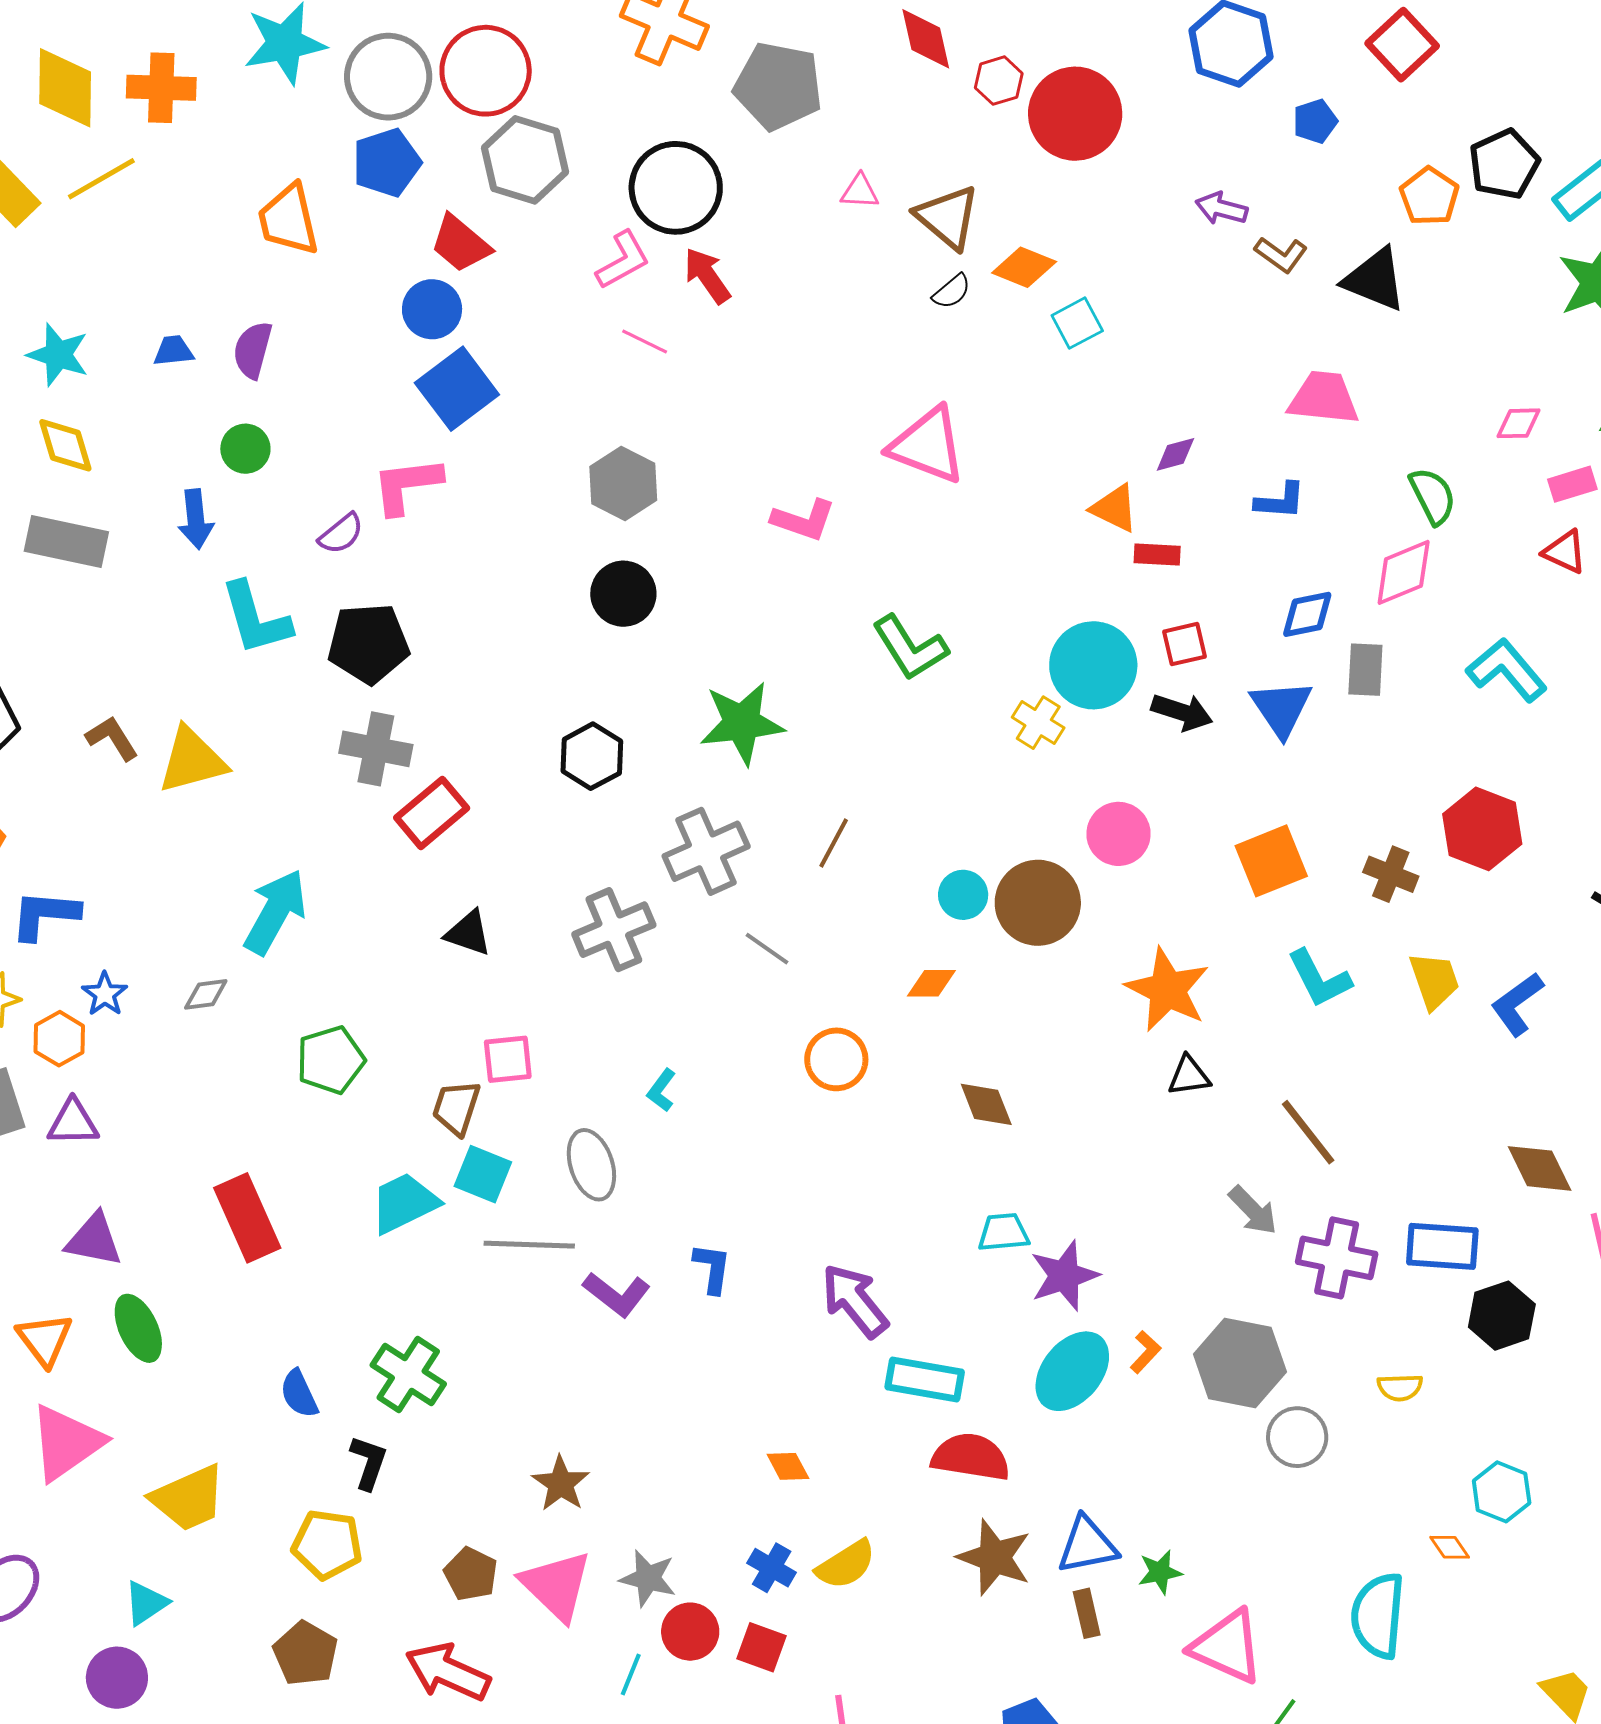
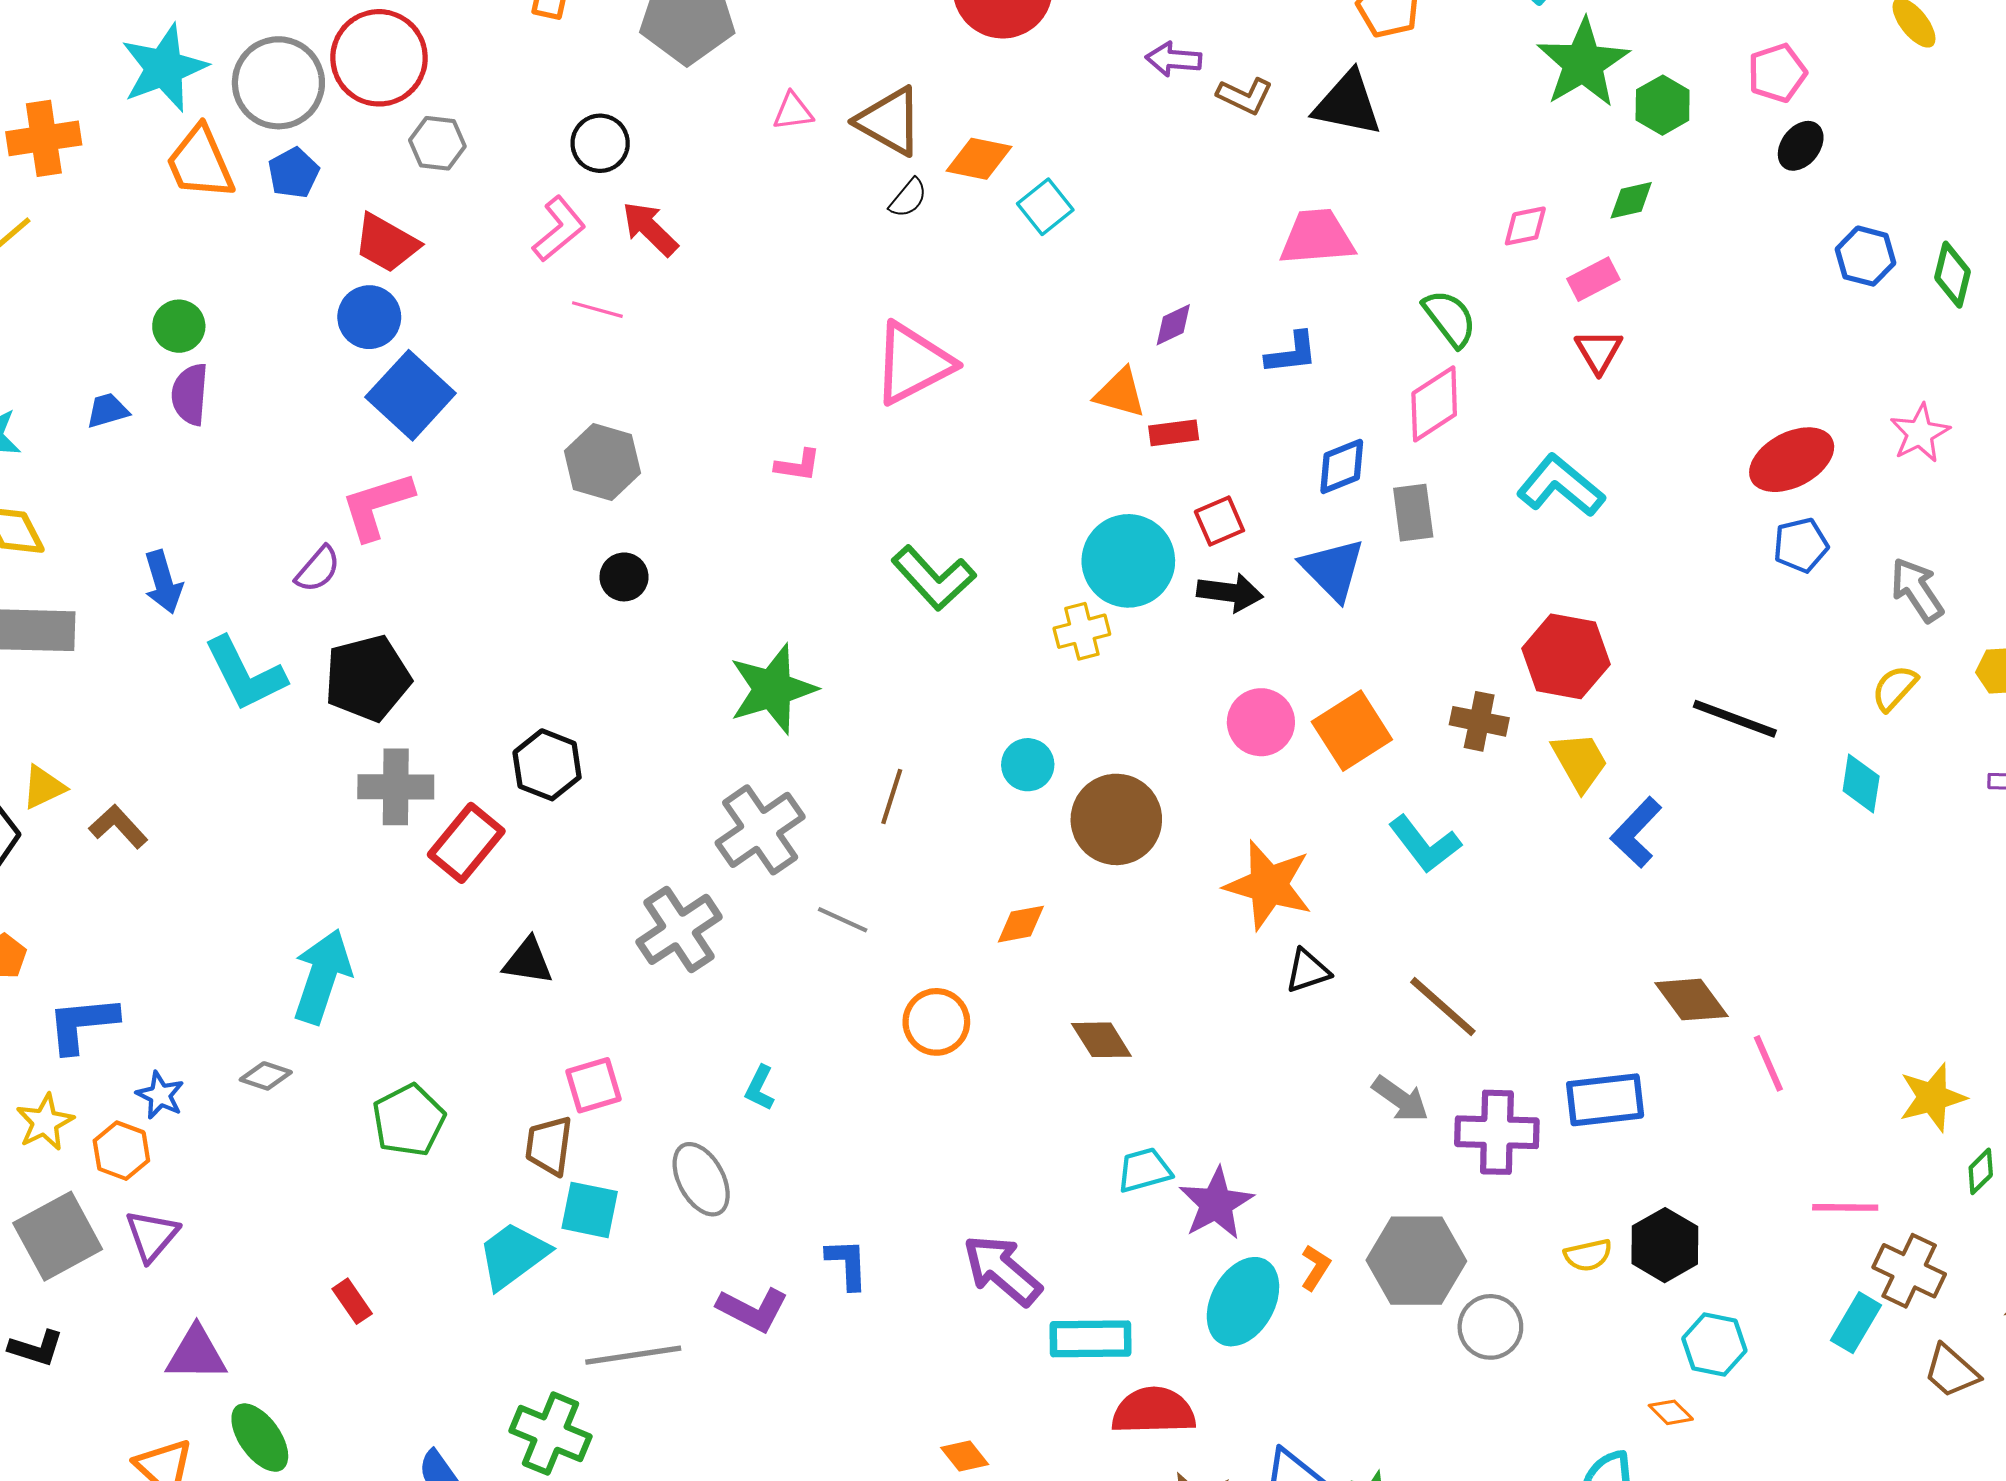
gray hexagon: (525, 160) -> (437, 143), size x0.6
blue pentagon: (387, 163) -> (294, 173), size x0.7
black circle: (676, 188) -> (600, 143), size x0.6
orange trapezoid: (289, 220) -> (200, 163), moved
pink triangle: (928, 445) -> (913, 363), turned -38
green circle: (245, 449) -> (179, 326), moved
pink L-shape: (803, 520) -> (798, 465), size x0.7
red triangle: (1565, 552) -> (1599, 351), turned 45
black circle: (623, 594) -> (624, 577), size x0.7
yellow cross: (1038, 723) -> (1082, 631), turned -36
black hexagon: (592, 756) -> (547, 765), moved
yellow triangle: (192, 760) -> (44, 787), moved, size x0.6
pink circle: (1118, 834) -> (1261, 722), moved
cyan circle: (963, 895) -> (1028, 765), moved
yellow trapezoid: (1434, 981) -> (1580, 762), moved
gray diamond: (206, 994) -> (266, 1076), turned 36
purple triangle: (73, 1123) -> (152, 1235), turned -38
red rectangle: (247, 1218) -> (352, 1301), size x0.5
gray line: (529, 1245) -> (633, 1355), moved
black hexagon: (1502, 1316) -> (1665, 1245), moved

